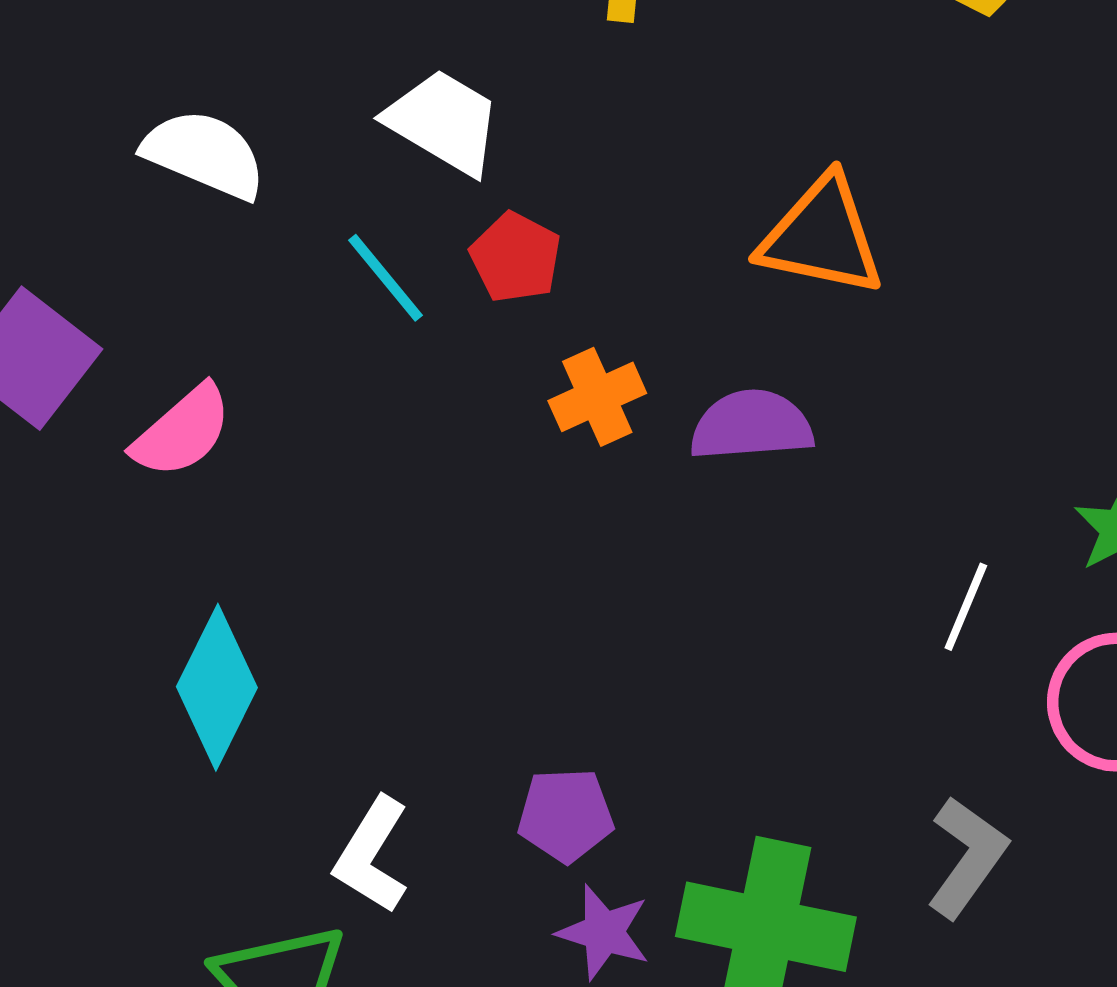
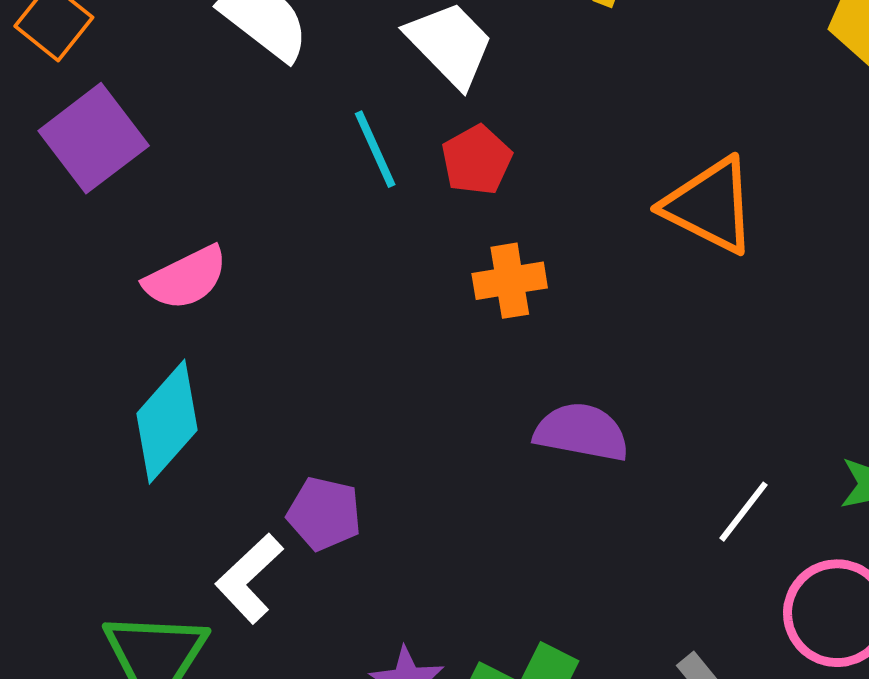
purple semicircle: (751, 425) -> (582, 432), moved
pink semicircle: (182, 431) -> (186, 278), moved
purple pentagon: (566, 815) -> (324, 514), moved

